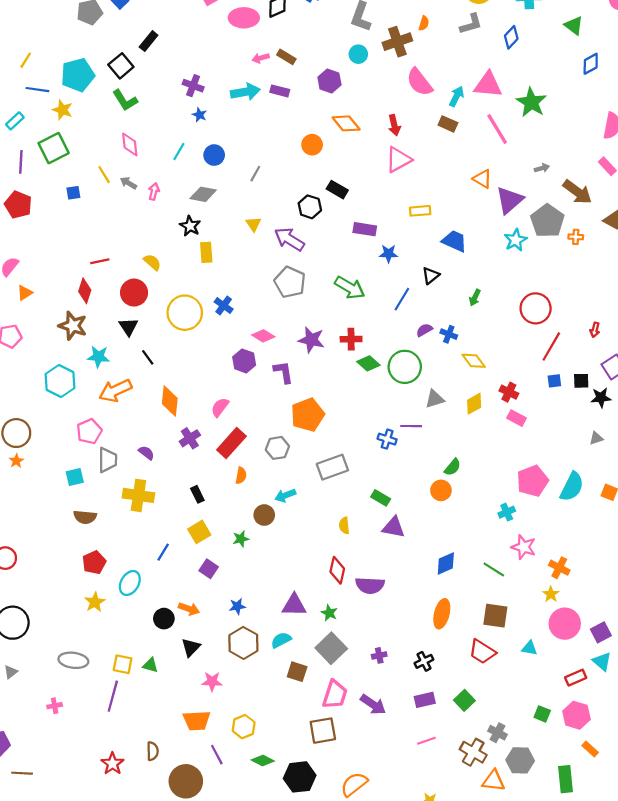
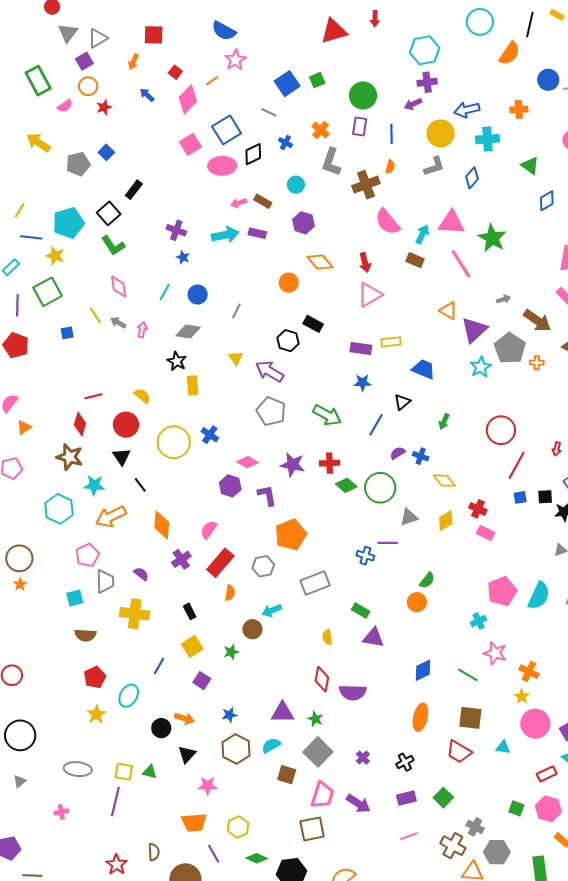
cyan circle: (358, 54) -> (296, 185), moved
purple rectangle: (365, 229) -> (361, 348), moved
purple cross: (379, 655) -> (363, 758), turned -32

